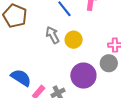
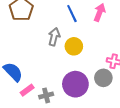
gray arrow: (53, 35) -> (54, 37), turned 30

